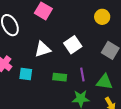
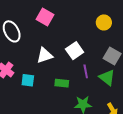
purple line: (82, 74) -> (86, 71), moved
green triangle: (104, 82) -> (107, 78), moved, turned 30

